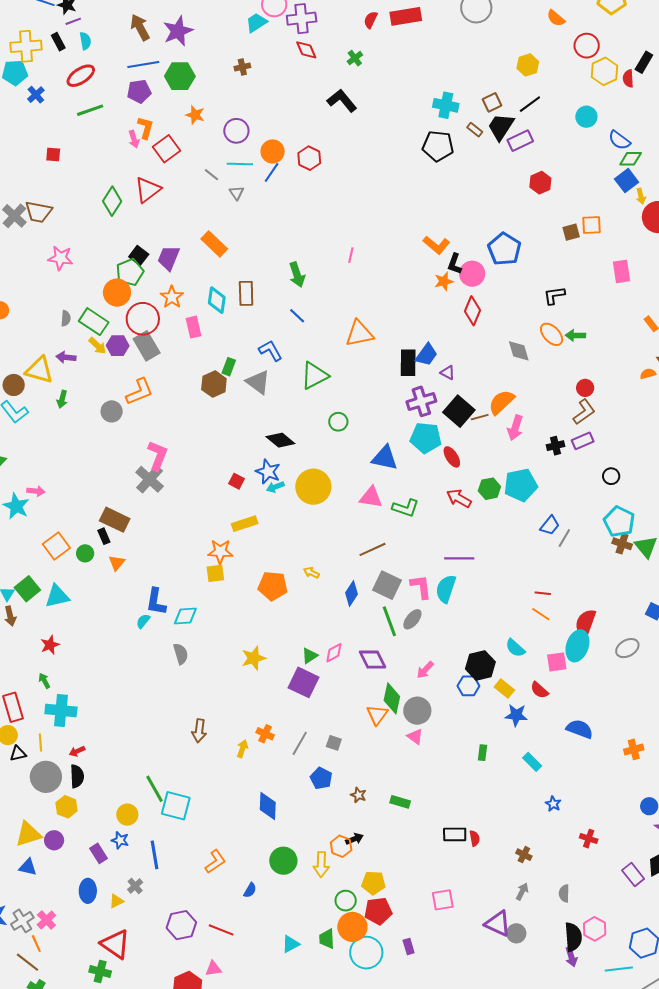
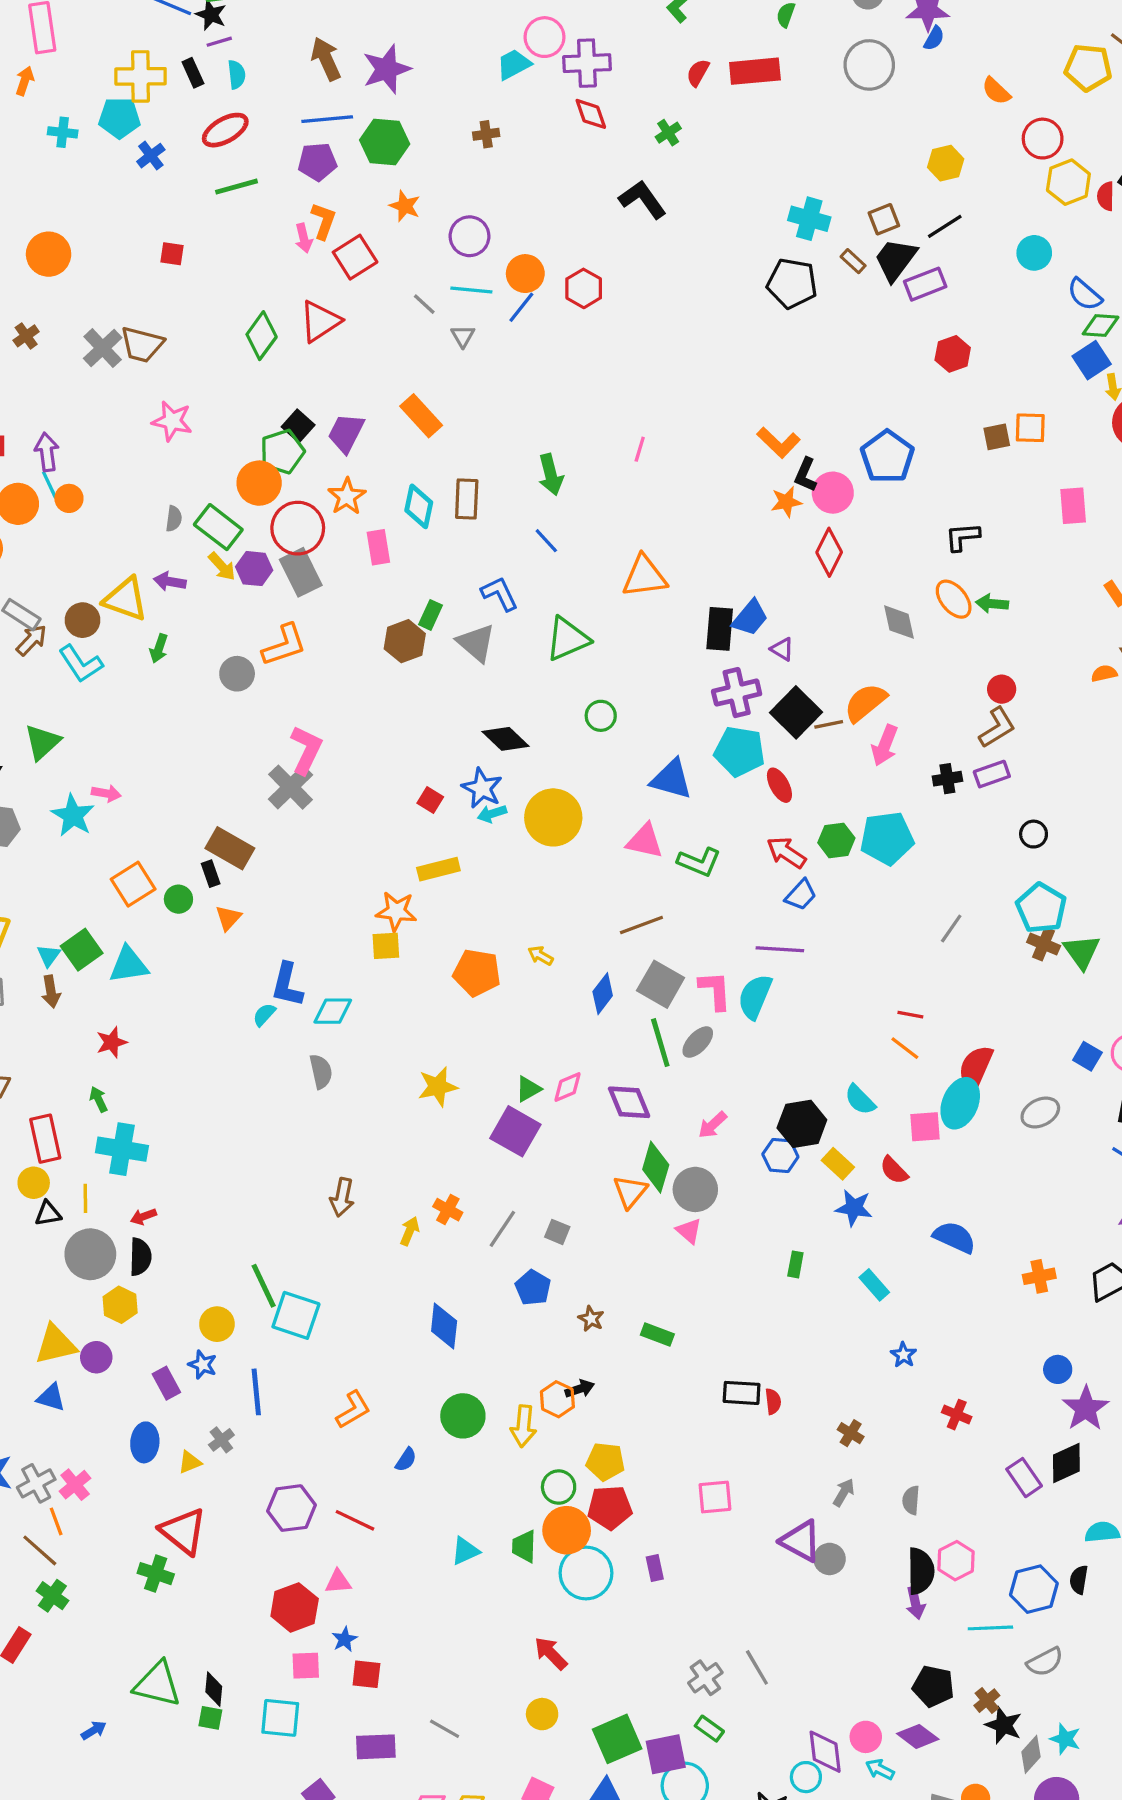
blue trapezoid: (550, 525) -> (801, 895), moved

